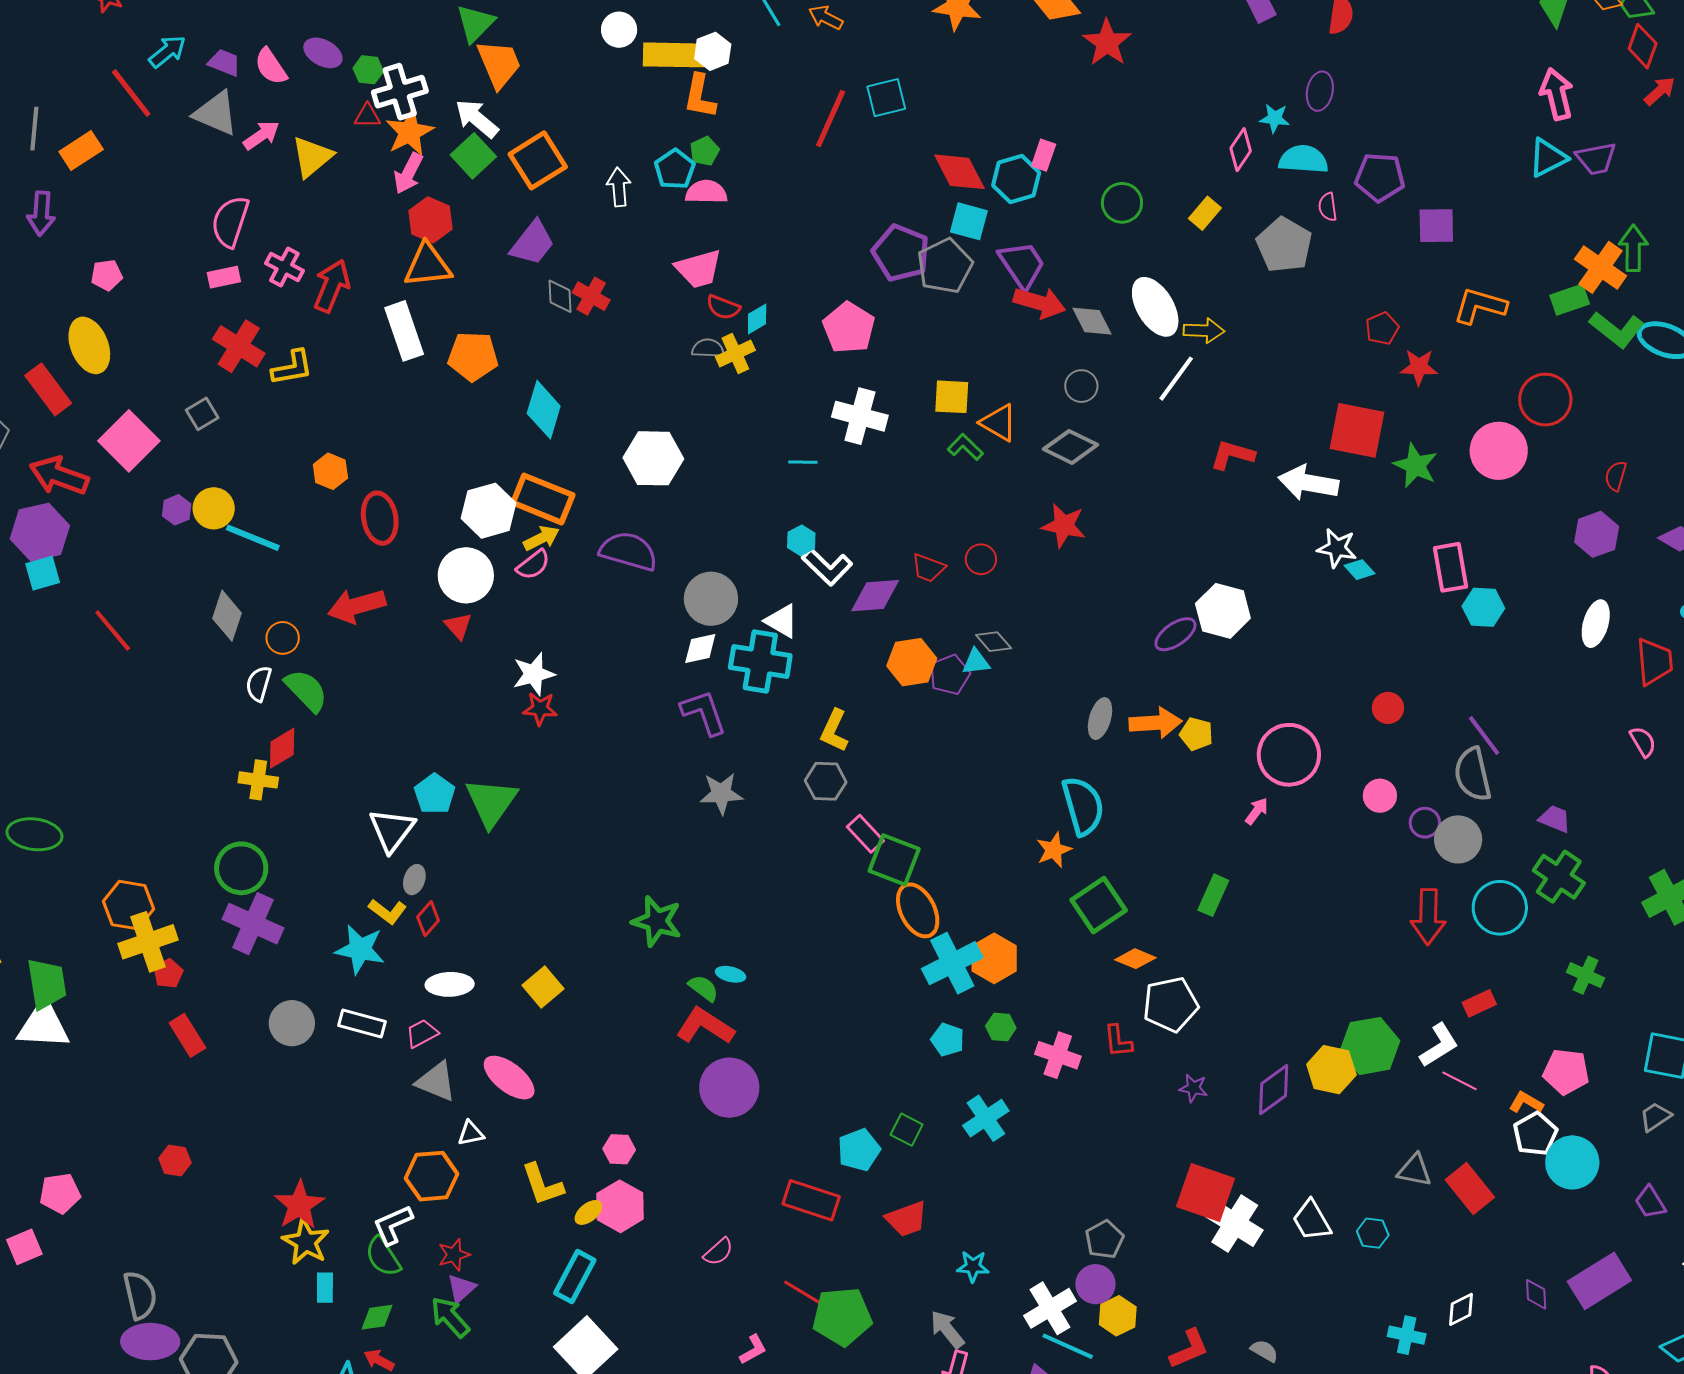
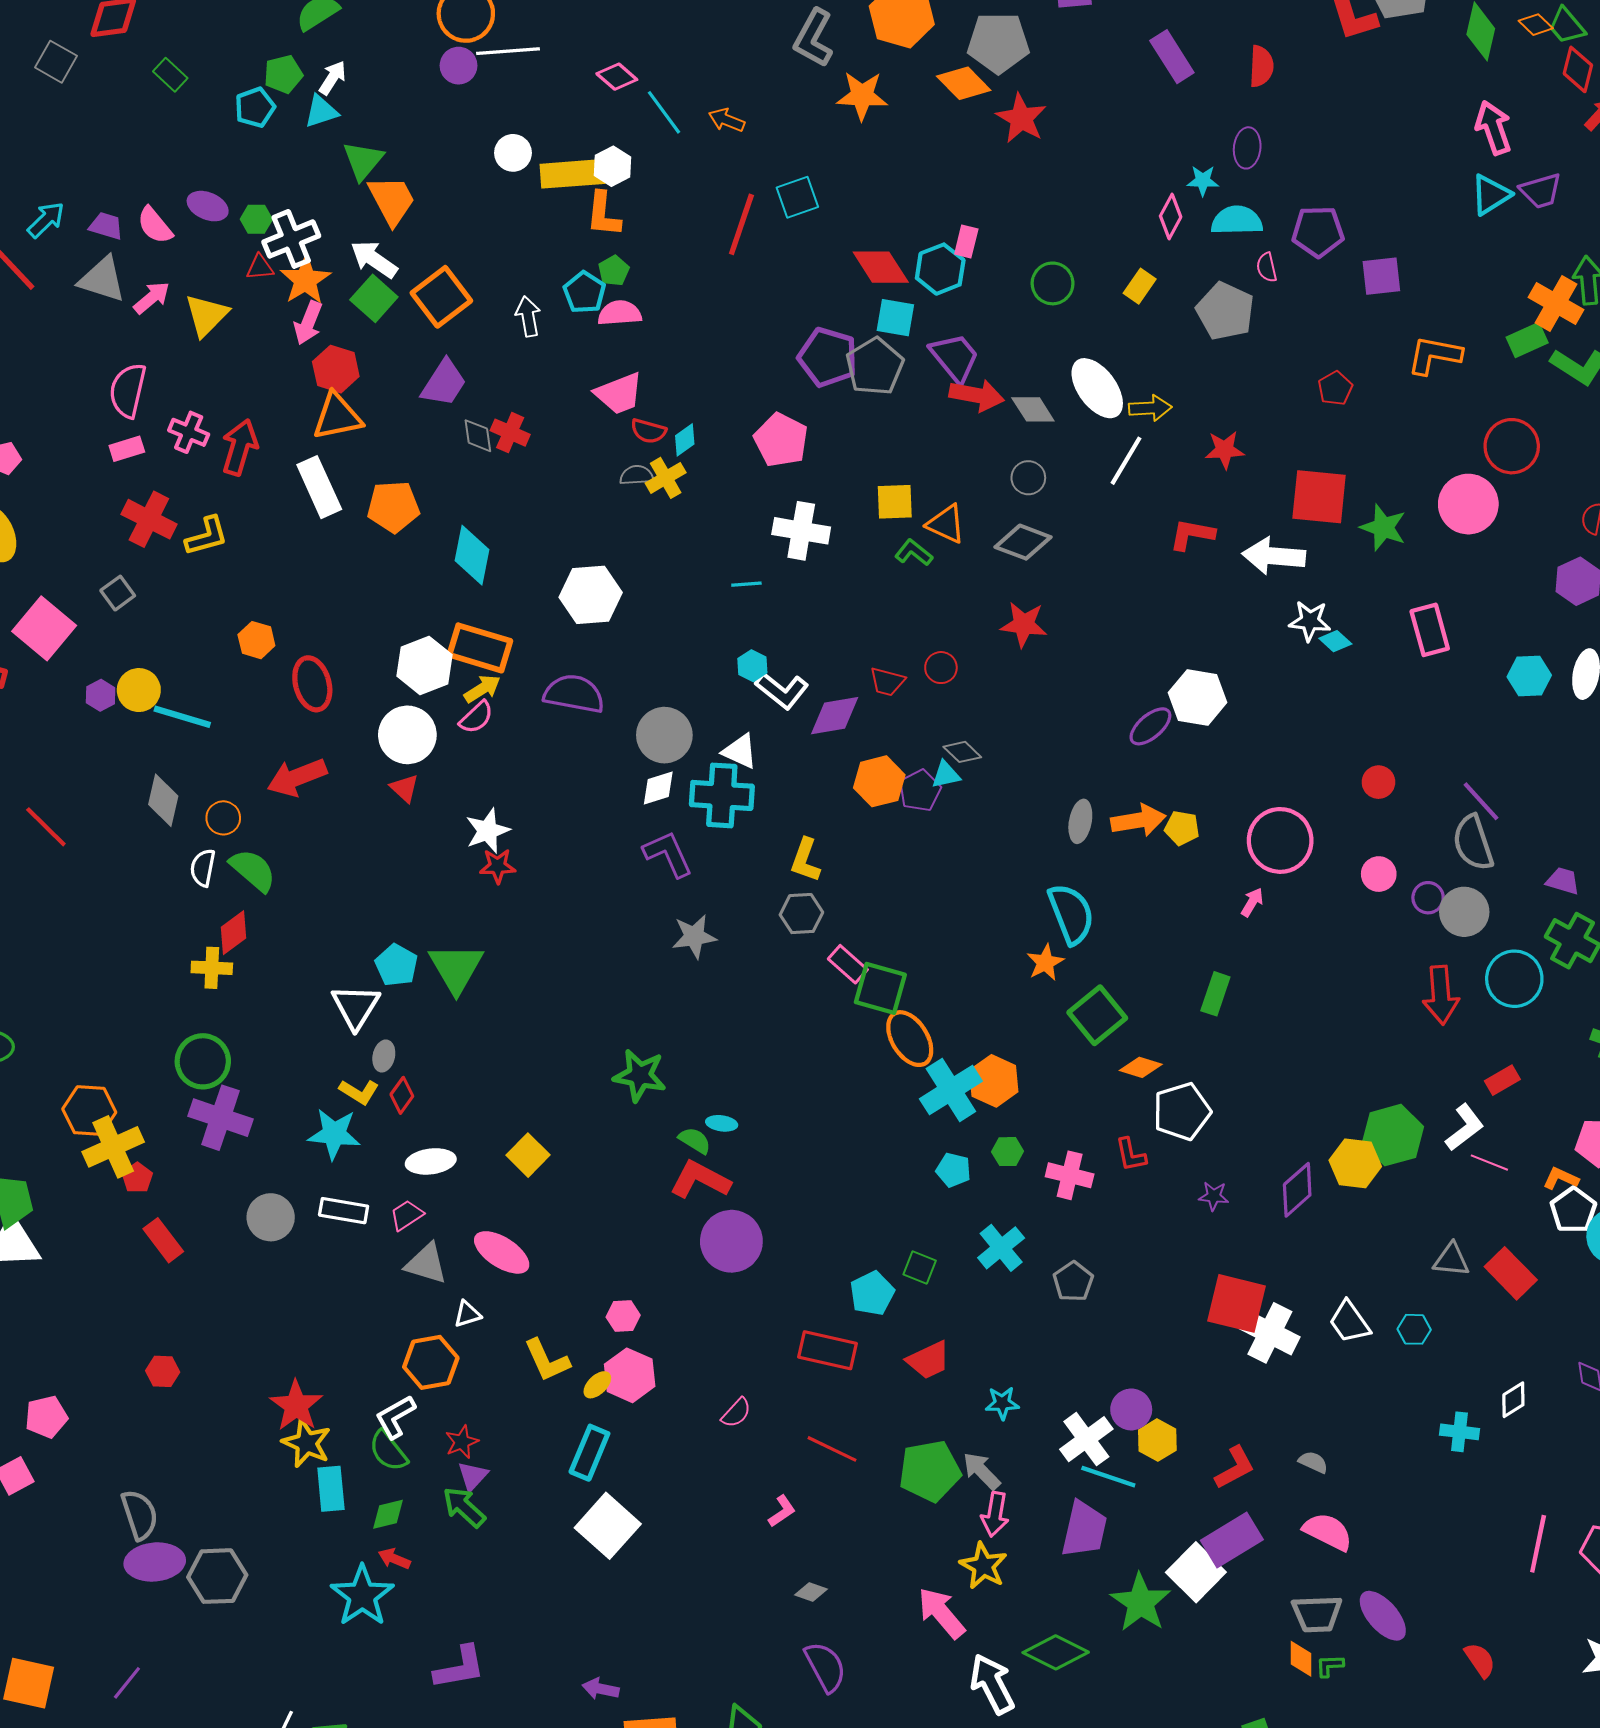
red star: (1419, 367) -> (1225, 450), moved
cyan hexagon: (1483, 607) -> (1529, 676), moved
gray pentagon: (1104, 1239) -> (1073, 1281), moved
cyan rectangle: (325, 1288) -> (331, 1489), size x1.4
green pentagon: (842, 1316) -> (930, 1471), moved

